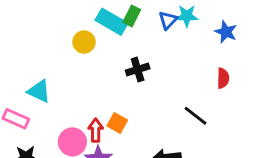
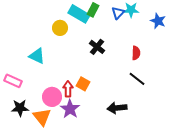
black cross: (138, 69) -> (97, 47), turned -35
red semicircle: (223, 78) -> (136, 53), moved
cyan triangle: (39, 91) -> (37, 56), moved

